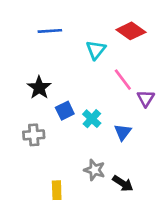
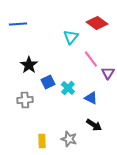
blue line: (50, 31) -> (18, 24), moved
blue triangle: (123, 132) -> (91, 98), turned -40
gray star: (94, 170) -> (69, 139), moved
black arrow: (123, 183) -> (94, 125), moved

